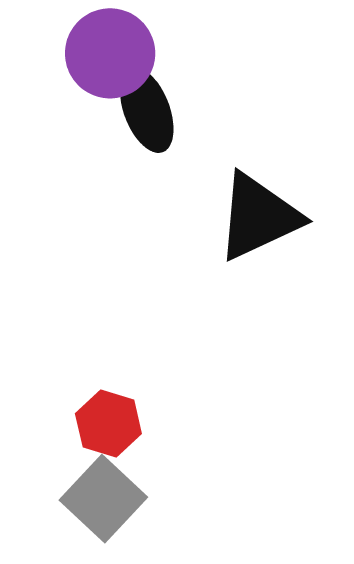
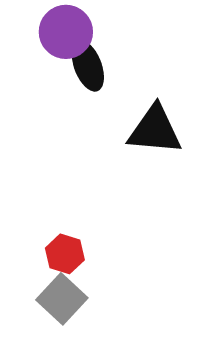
black triangle: (258, 217) -> (155, 130), turned 30

